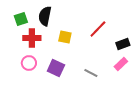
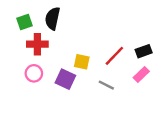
red line: (98, 29) -> (114, 56), moved
yellow square: (65, 37) -> (82, 62), moved

